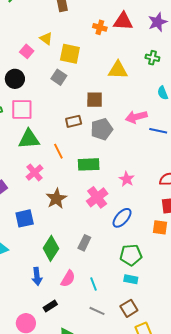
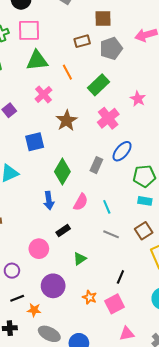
green rectangle: (89, 164) -> (99, 85), turned -40
blue ellipse: (122, 218) -> (122, 151), moved

